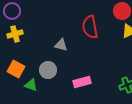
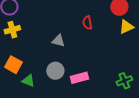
red semicircle: (90, 27) -> (87, 23), size x0.6
gray circle: (48, 70) -> (55, 71), moved

